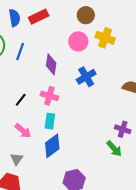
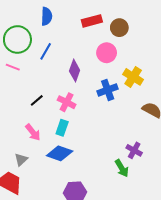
red rectangle: (39, 17) -> (92, 21), moved
yellow cross: (105, 38) -> (133, 77), moved
blue diamond: (52, 146) -> (60, 153), turned 45

